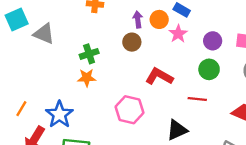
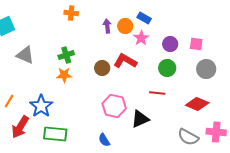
gray triangle: (44, 34) -> (25, 55), moved
brown circle: (132, 42) -> (102, 68), moved
red L-shape: (159, 76) -> (125, 61), moved
pink hexagon: (129, 110) -> (114, 106), moved

